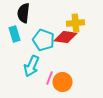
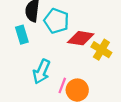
yellow cross: (76, 23) -> (101, 50), moved, turned 36
cyan pentagon: (44, 40) -> (56, 21), moved

